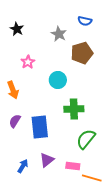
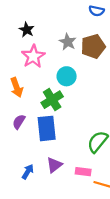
black star: (17, 29) -> (27, 30), moved
gray star: (59, 34) -> (68, 42), moved
pink star: (28, 62) -> (33, 56), size x1.5
green cross: (74, 109) -> (52, 100), moved, turned -30

